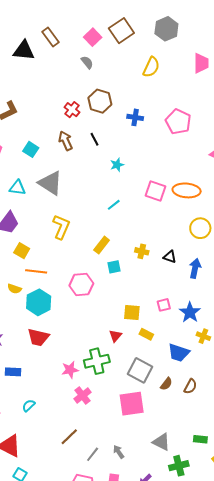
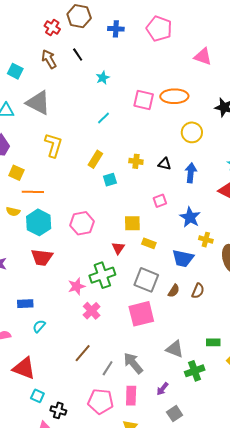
pink hexagon: (81, 284) -> (82, 223), moved
pink square: (164, 305) -> (160, 201), moved
blue rectangle: (13, 372) -> (25, 304), moved
gray arrow: (119, 452) -> (133, 363), size x1.6

